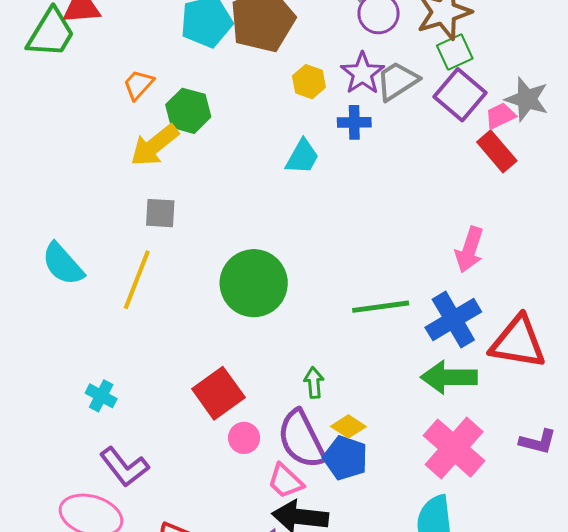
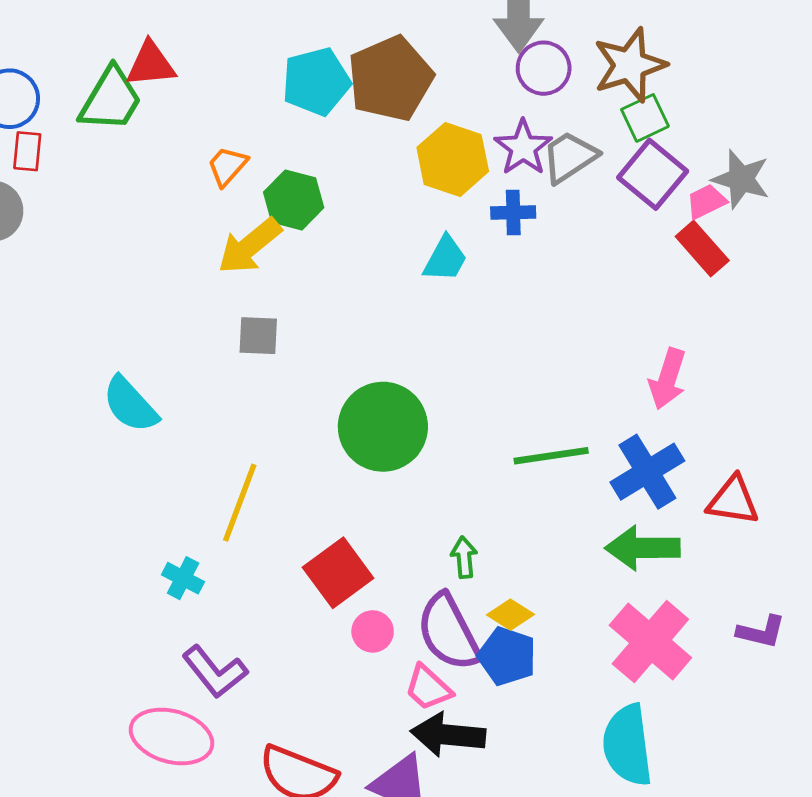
yellow hexagon: (309, 82) -> (453, 159), size x1.6
yellow line: (137, 280) -> (240, 503), moved
red triangle: (518, 342) -> (733, 501), size x0.7

